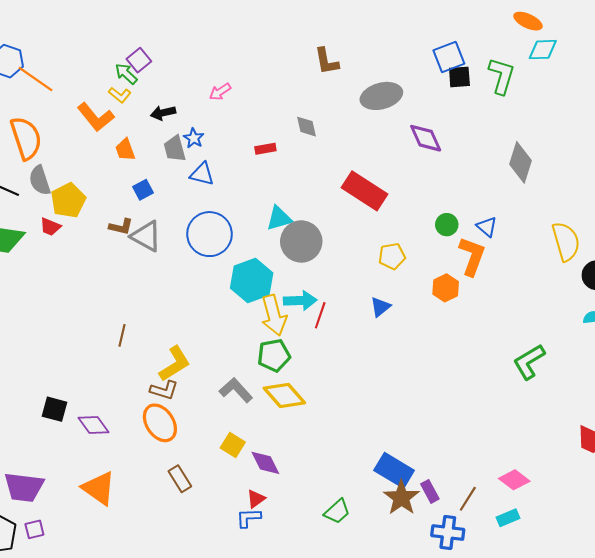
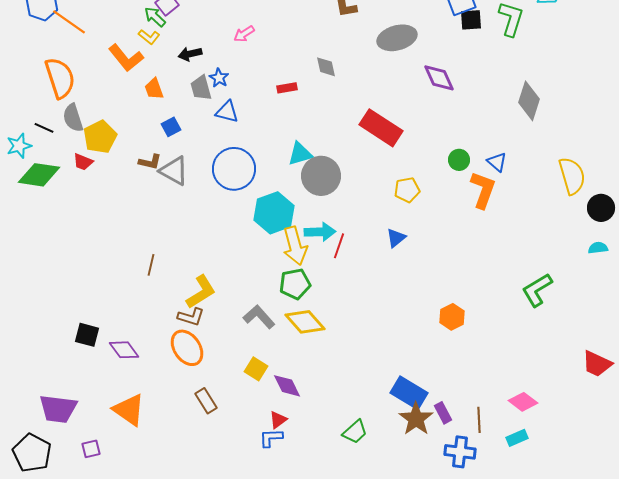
orange hexagon: (446, 288) -> (452, 317), moved
brown line: (468, 499) -> (479, 420), turned -35
purple square: (34, 529) -> (91, 449), moved

